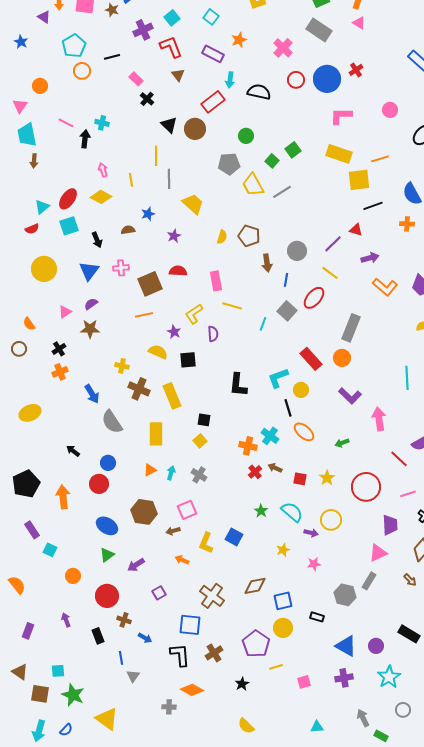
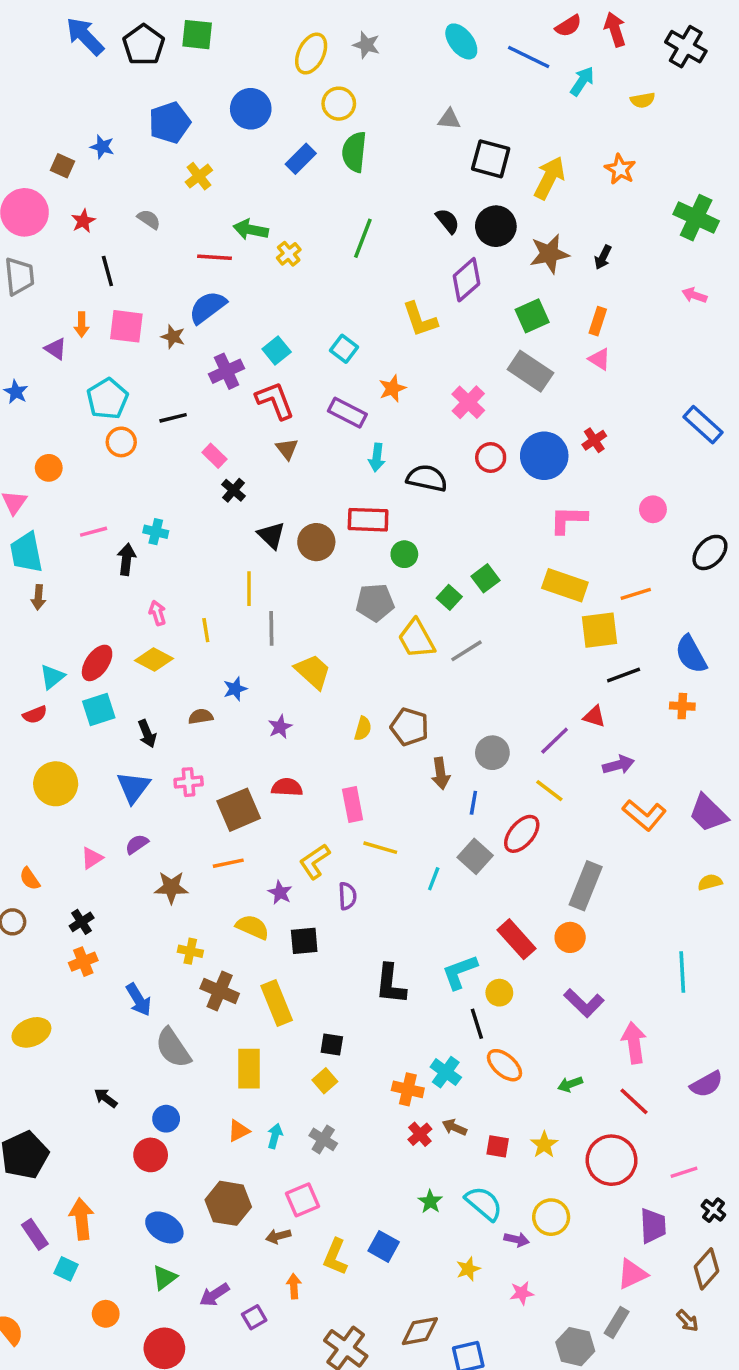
red rectangle: (213, 102) -> (368, 520), moved, turned 40
pink line: (66, 123) -> (94, 532), turned -42
brown star: (90, 329) -> (171, 887), moved
red line: (399, 459) -> (634, 1101), moved
orange arrow: (63, 497) -> (82, 1219), moved
orange arrow: (182, 560) -> (294, 1286), turned 64
purple square: (159, 593) -> (254, 1317), moved

